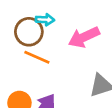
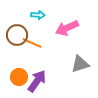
brown circle: (29, 32) -> (17, 35), moved

